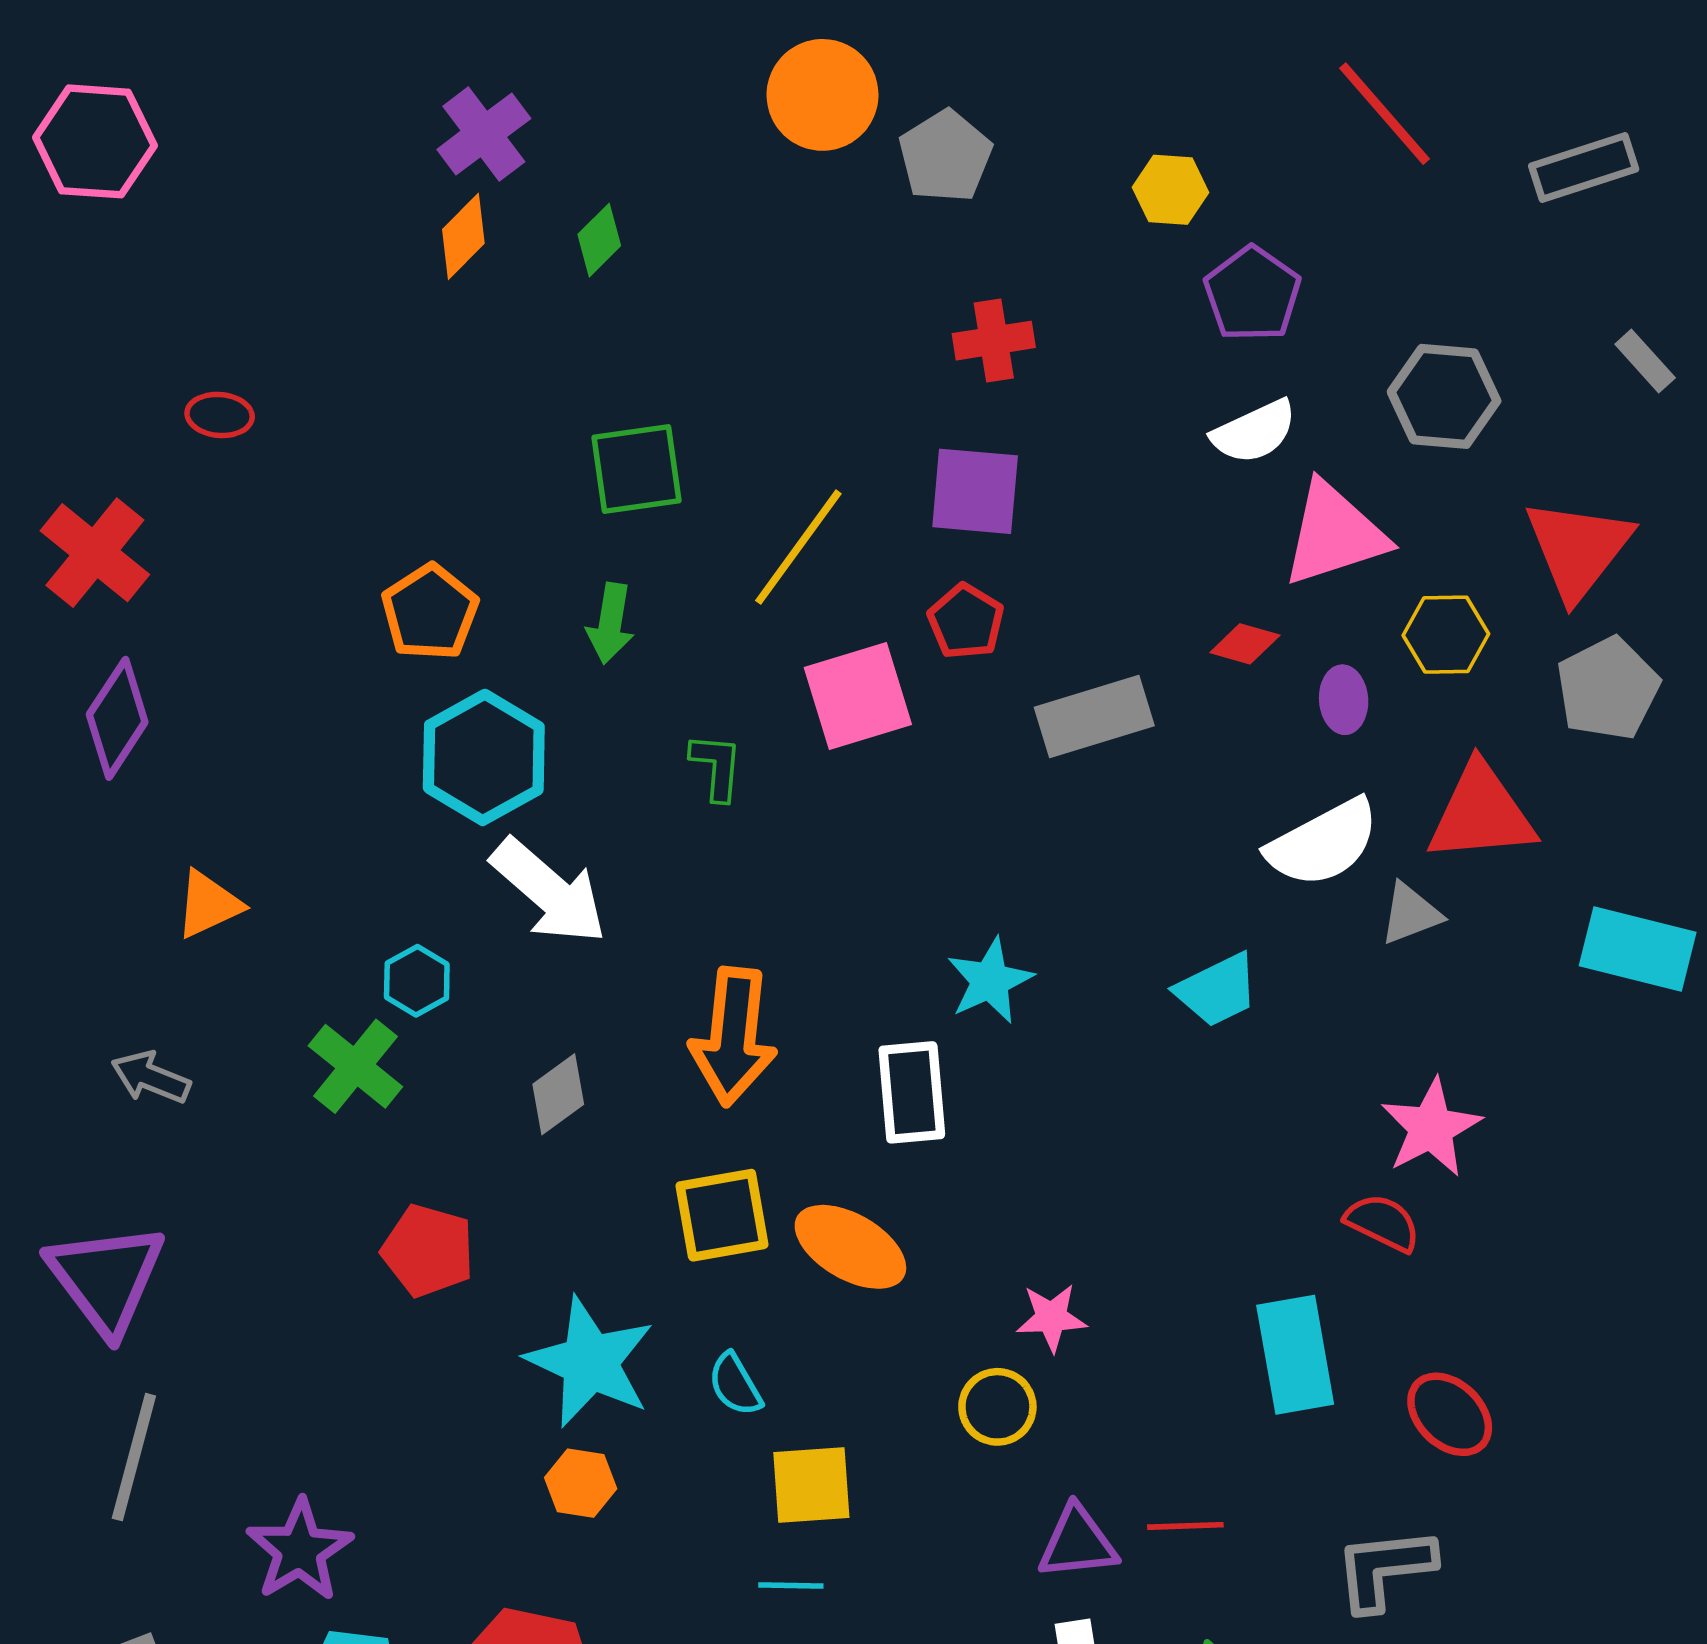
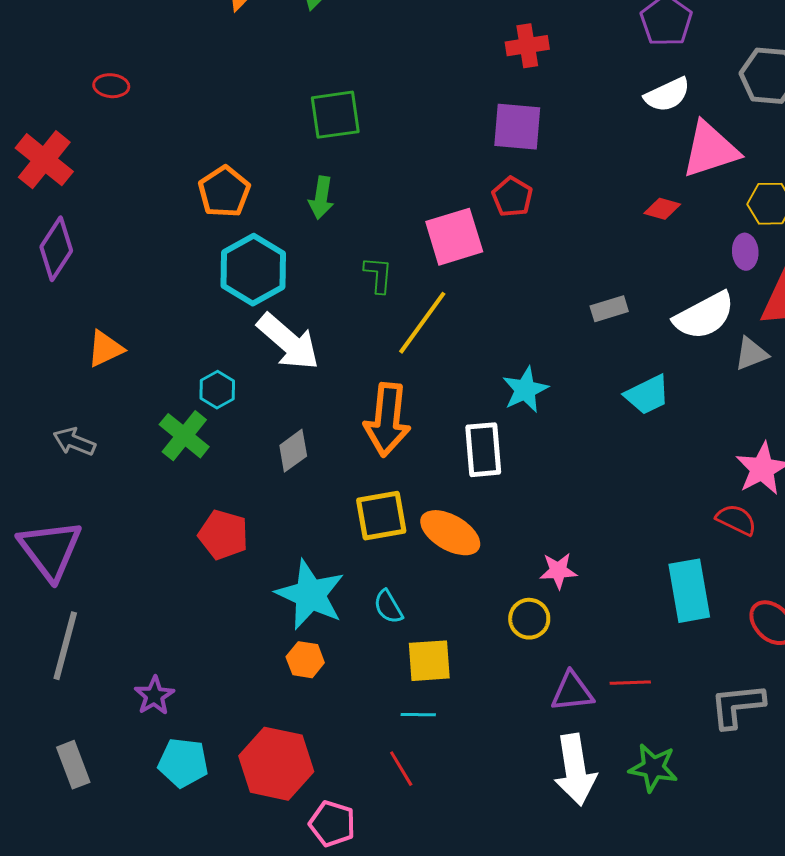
yellow line: (798, 547) -> (422, 323), moved
purple ellipse: (1344, 700) -> (745, 252), moved
gray rectangle: (1094, 716) -> (609, 309), moved, size x0.6
purple star: (300, 1550) -> (154, 696), size x0.7

